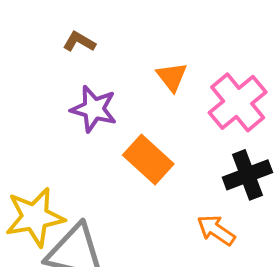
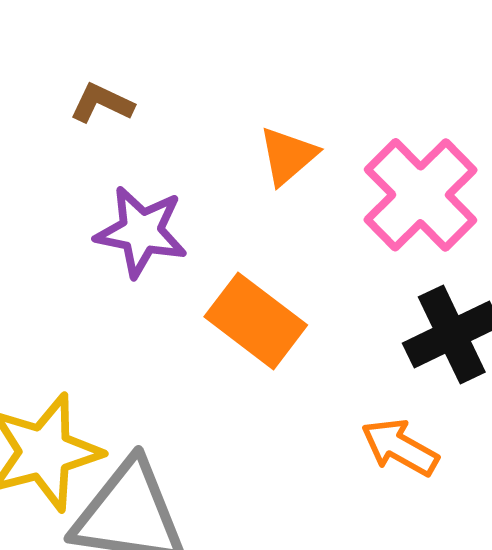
orange triangle: (172, 77) -> (288, 156), turned 32

